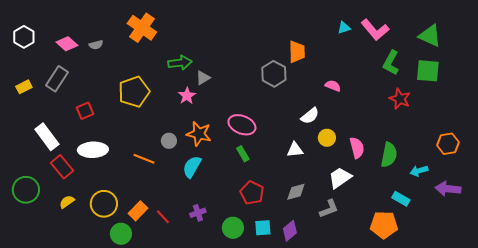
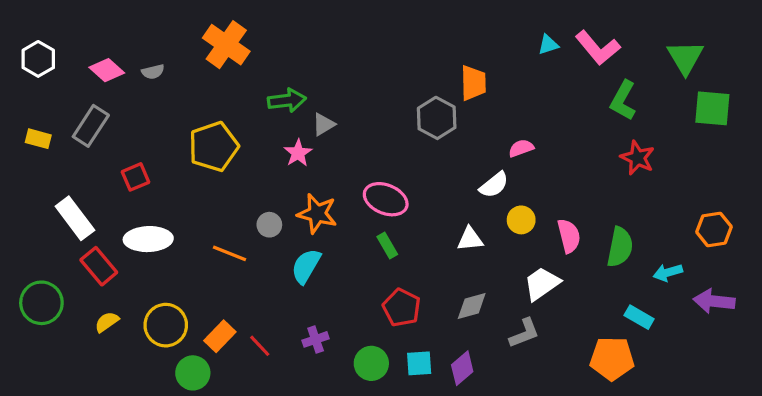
green triangle: (430, 36) -> (685, 57), turned 35
green square: (428, 71) -> (712, 108), moved
pink semicircle: (333, 86) -> (521, 148), moved, turned -42
yellow rectangle: (24, 87) -> (38, 139), turned 42

